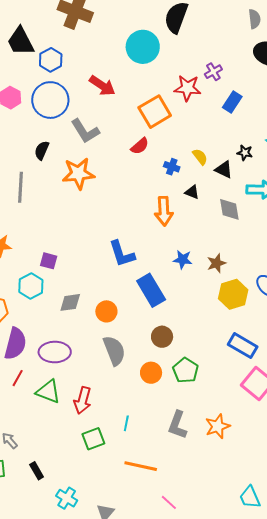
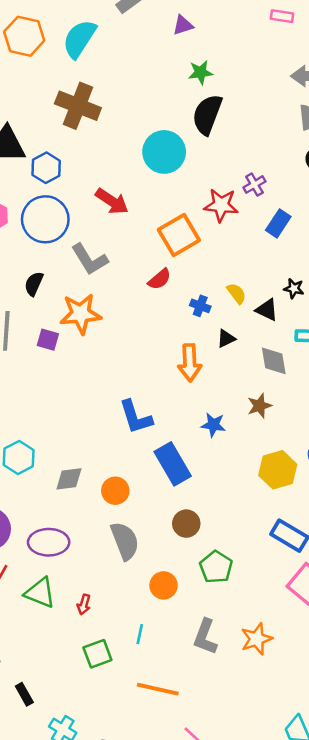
black triangle: (192, 192) -> (226, 339), turned -49
purple square: (49, 261) -> (48, 340), moved
brown star: (216, 263) -> (259, 406), moved
orange circle: (151, 373) -> (164, 585), moved
red arrow: (83, 400) -> (84, 604), size x0.6

